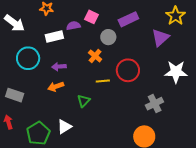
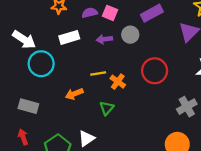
white arrow: (14, 23) -> (24, 40), moved
purple semicircle: (73, 26) -> (90, 13), moved
orange cross: (95, 56) -> (118, 82), moved
purple arrow: (59, 67) -> (104, 39), moved
yellow line: (103, 81) -> (98, 73), moved

